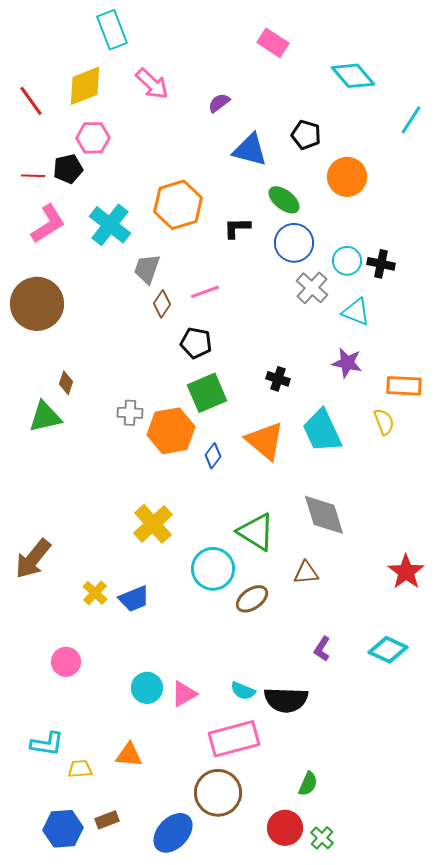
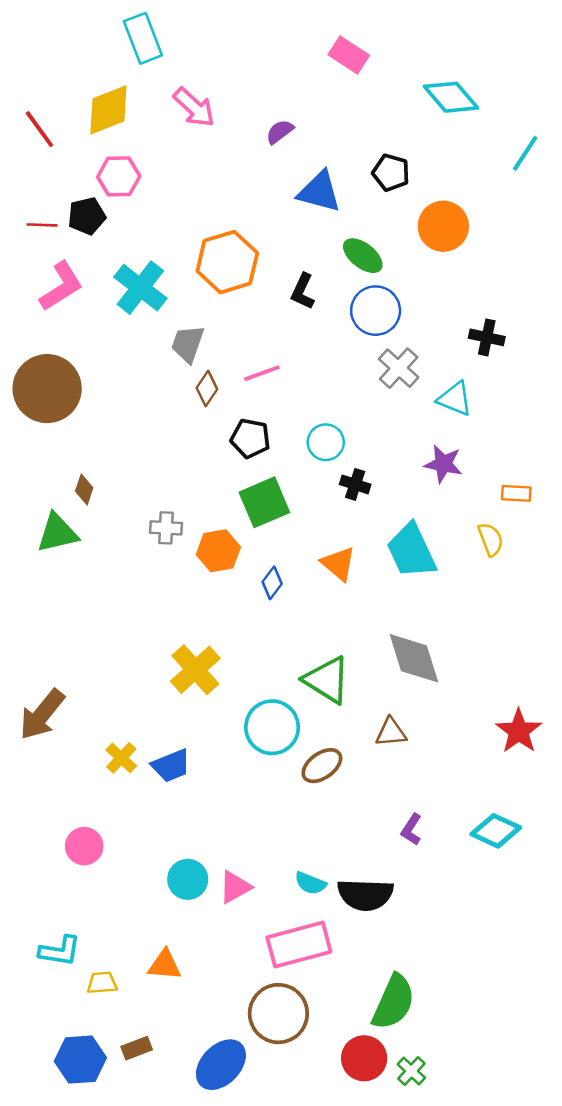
black L-shape: (237, 228) -> (303, 291), turned -64
cyan circle: (347, 261) -> (326, 442), moved
orange rectangle: (404, 386) -> (516, 493), size x0.7
orange hexagon: (171, 431) -> (218, 551), size x0.7
orange triangle: (265, 441) -> (339, 564), size x0.7
green semicircle: (308, 784) -> (393, 1002), size x1.8

